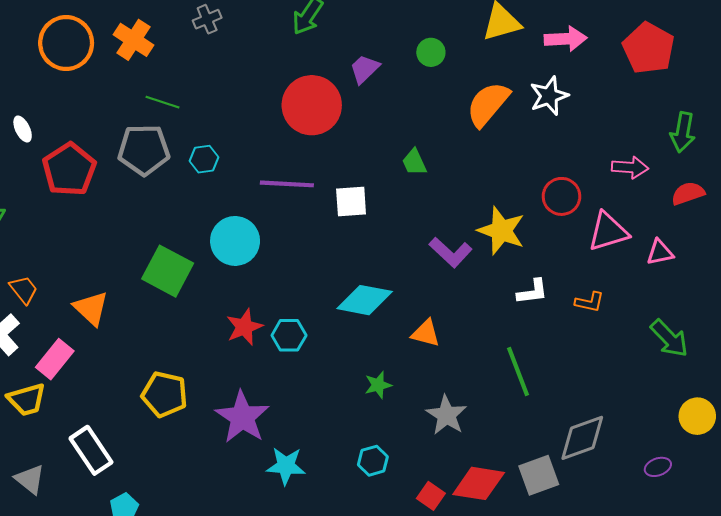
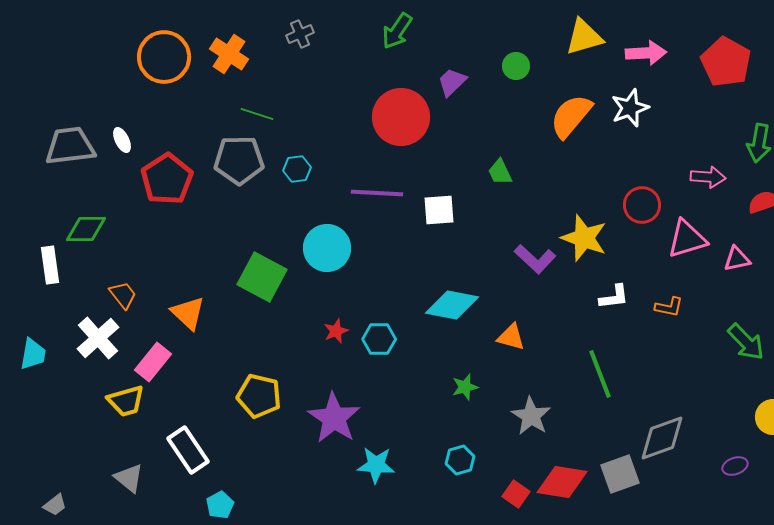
red star: (244, 327) -> (336, 331), size x0.7

